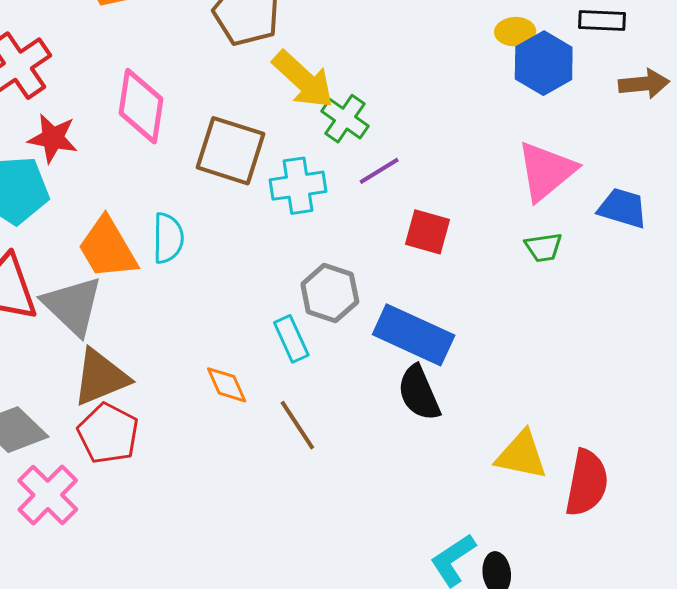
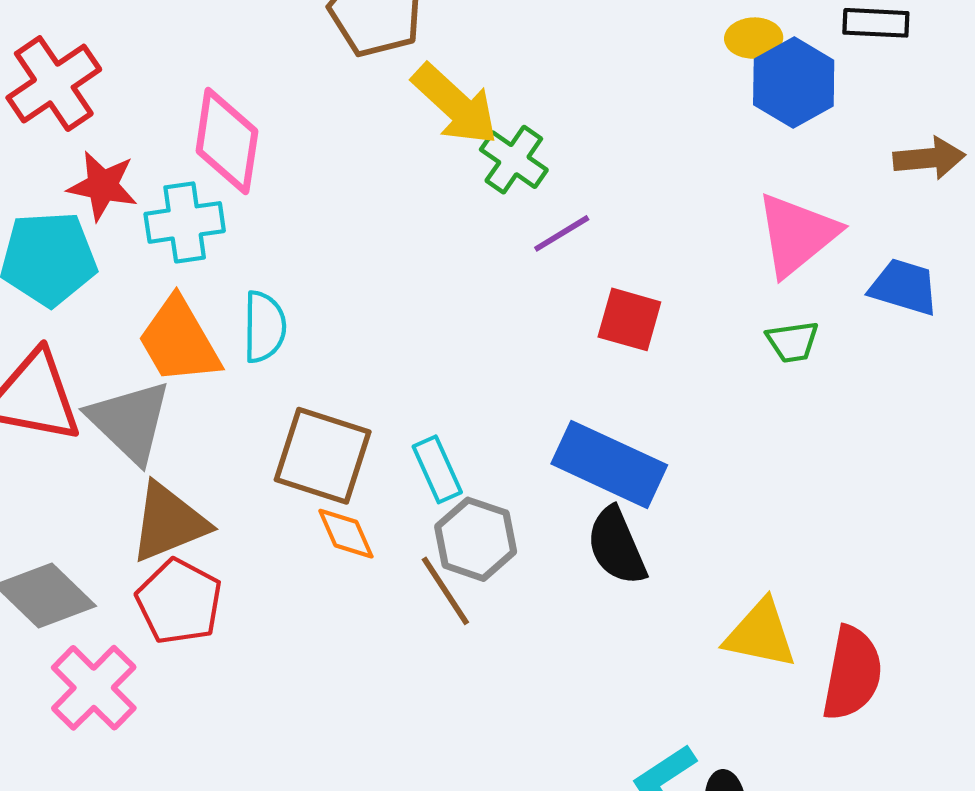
brown arrow: (644, 84) -> (929, 158), moved
brown square: (231, 151) -> (323, 456), moved
cyan cross: (298, 186) -> (185, 222), moved
gray hexagon: (330, 293) -> (476, 539), moved

